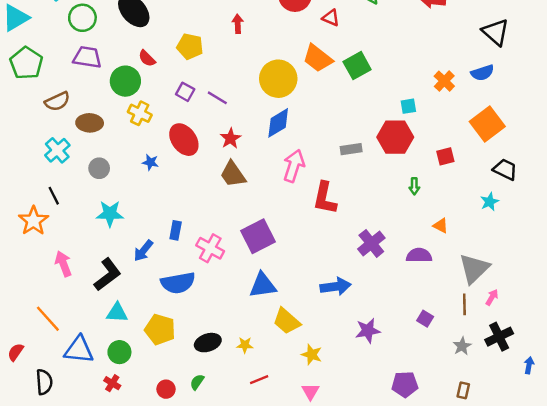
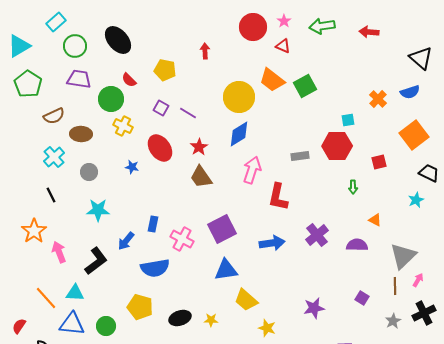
orange star: (33, 221) -> (34, 231), moved
blue arrow: (336, 286) -> (272, 243), moved
cyan triangle: (117, 313) -> (75, 293), moved

